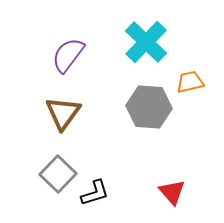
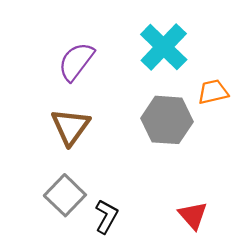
black L-shape: (95, 193) -> (106, 216), turned -44

